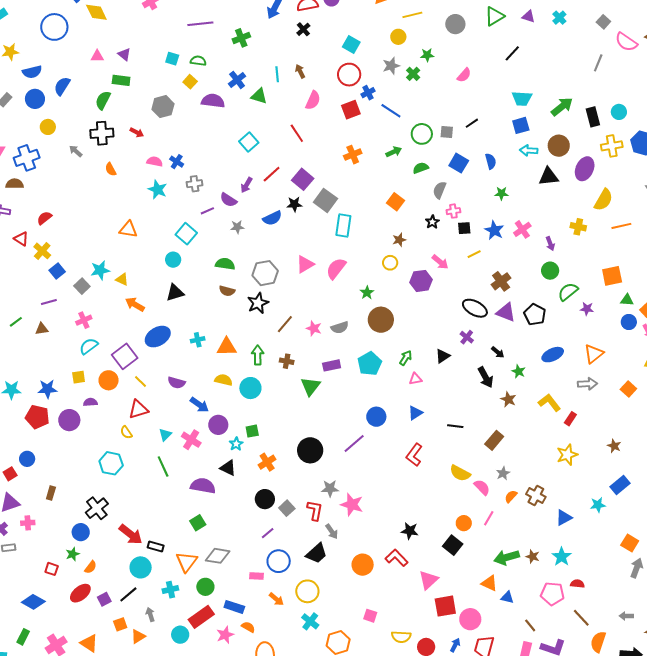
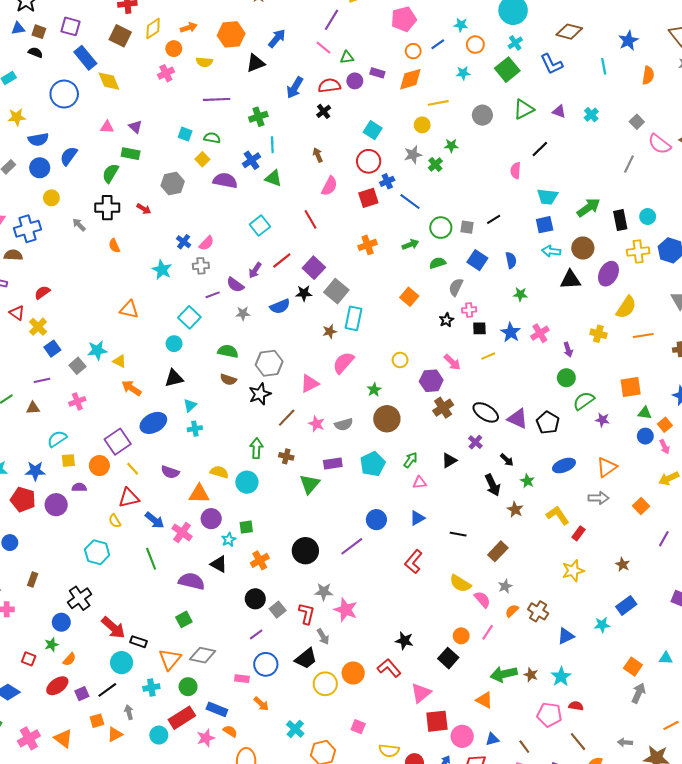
cyan line: (277, 74) -> (272, 145), moved
pink semicircle: (464, 75) -> (516, 171), moved, turned 140
pink semicircle: (155, 162) -> (207, 243), moved, turned 119
brown star: (399, 240) -> (330, 331), moved
pink triangle: (305, 264) -> (310, 384), moved
brown cross: (501, 281) -> (443, 408), moved
cyan semicircle: (89, 346) -> (57, 439), moved
orange triangle: (227, 347) -> (199, 494), moved
blue arrow: (199, 405) -> (155, 520), moved
cyan triangle: (165, 435) -> (190, 405), moved
yellow circle: (307, 591) -> (325, 684), moved
blue triangle: (507, 597) -> (492, 739), moved, turned -32

